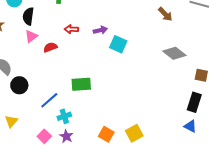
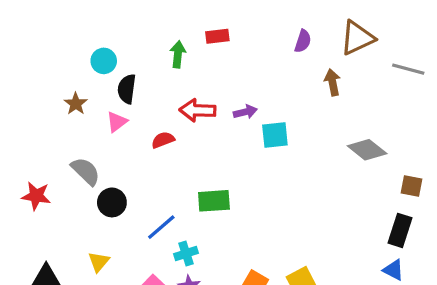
brown arrow: (165, 14) -> (333, 82), moved, turned -147
red arrow: (71, 29) -> (198, 110), size x1.5
pink triangle: (31, 36) -> (117, 122), moved
cyan square: (118, 44) -> (275, 135), turned -30

